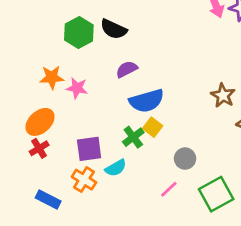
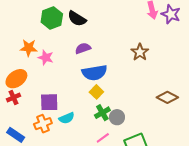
brown star: (223, 95) -> (140, 52), moved
green cross: (133, 137) -> (102, 113), moved
orange cross: (84, 180) -> (43, 124), turned 30

